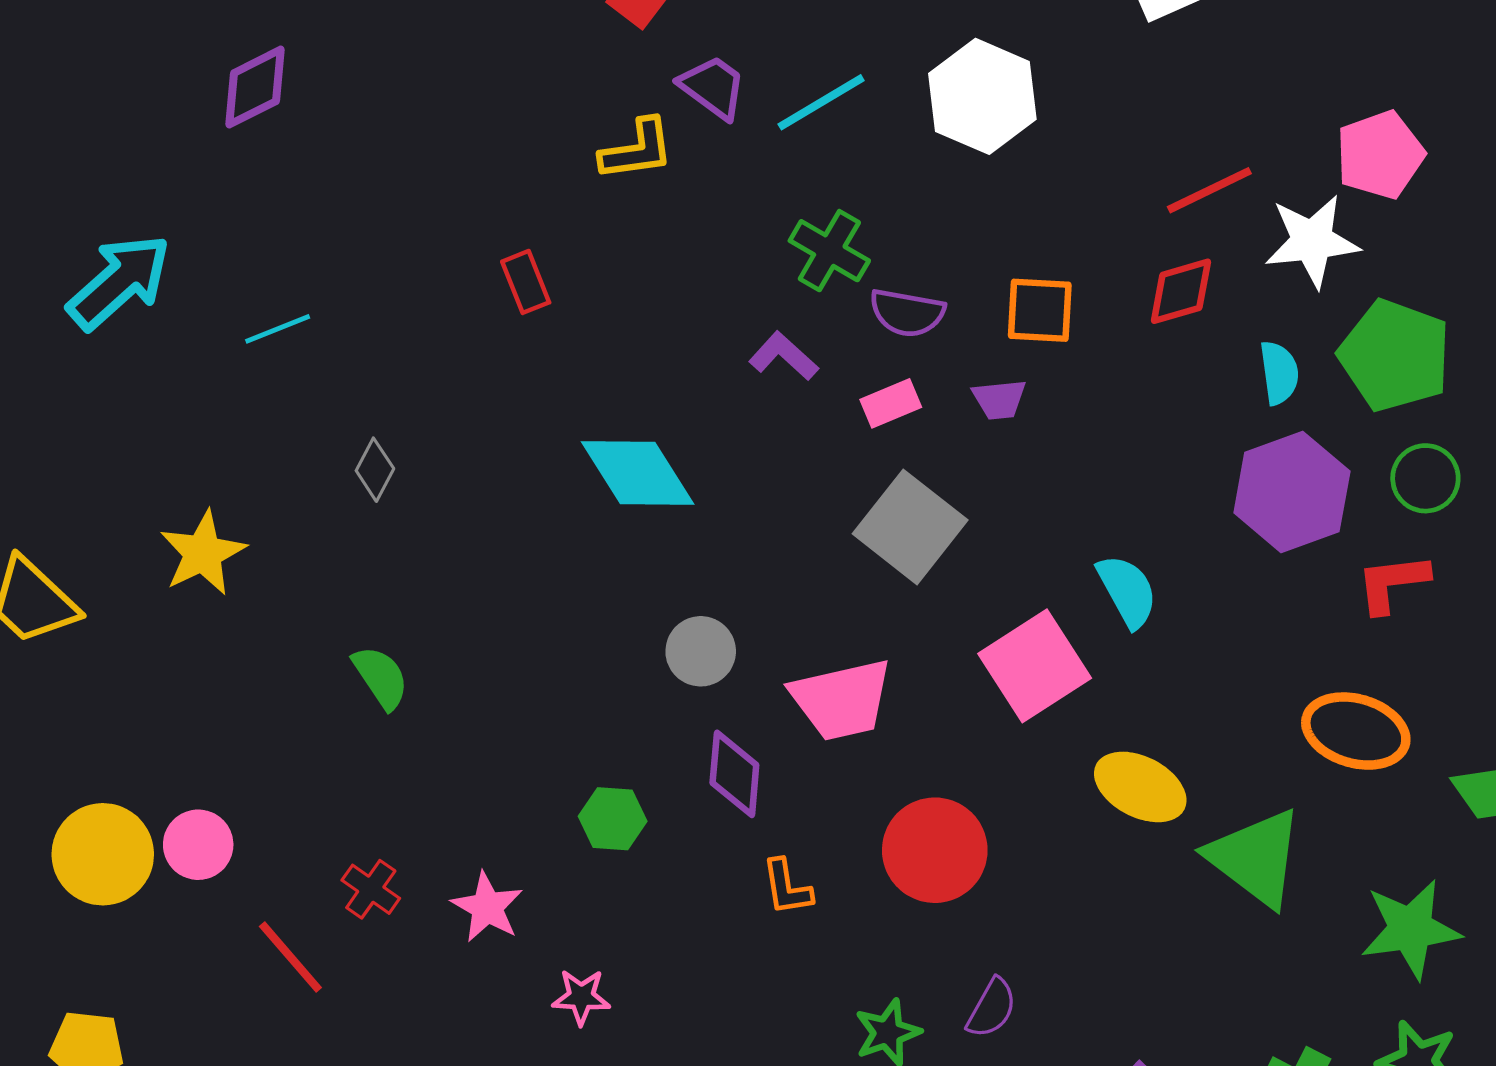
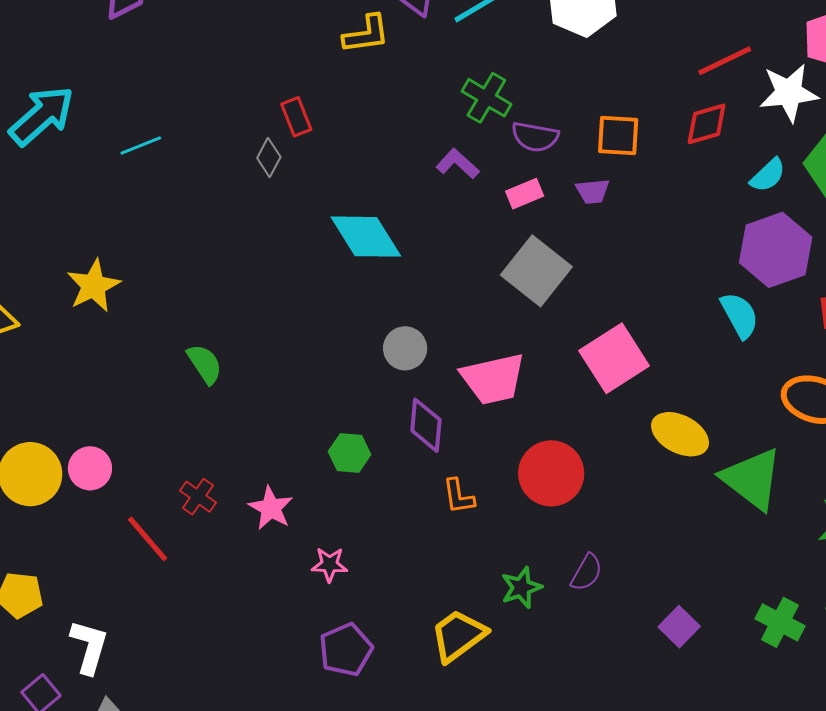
cyan semicircle: (1279, 373) -> (768, 175), turned 54
gray diamond: (375, 470) -> (269, 158), moved
cyan semicircle: (1127, 591) -> (740, 315), moved

